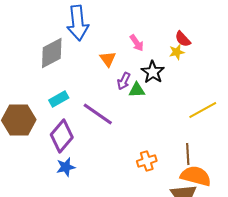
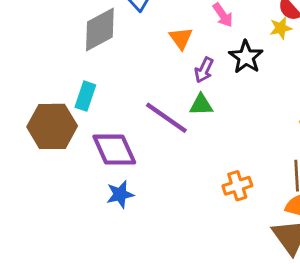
green triangle: (137, 90) -> (201, 105), moved
cyan rectangle: (59, 99) -> (85, 96), moved, turned -42
purple diamond: (62, 136) -> (114, 150), turned -64

